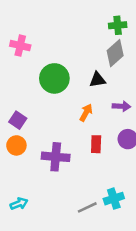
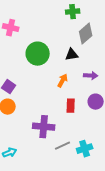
green cross: (118, 25) -> (73, 12), moved
purple cross: (56, 157) -> (44, 127), moved
gray line: (87, 207) -> (63, 146), moved

